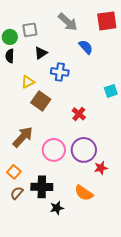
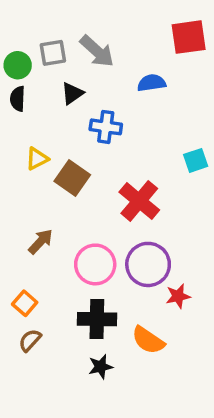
gray arrow: (68, 22) -> (97, 51), moved
blue semicircle: (86, 47) -> (152, 83), turned -56
yellow triangle: (28, 82) -> (37, 159), moved
red cross: (79, 114) -> (139, 201), size x1.6
brown arrow: (23, 137) -> (41, 242), size x0.7
black cross: (42, 187) -> (97, 319), moved

